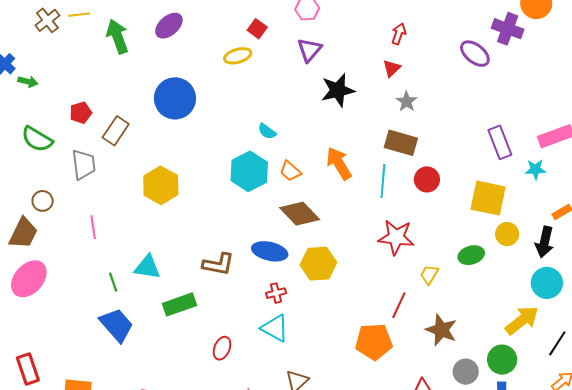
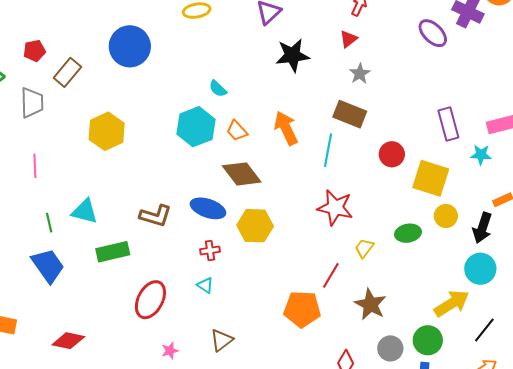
red circle: (427, 179) -> (392, 154), moved
cyan triangle: (275, 328) -> (205, 285), size x0.6
red ellipse: (222, 348) -> (150, 300), size x1.6

